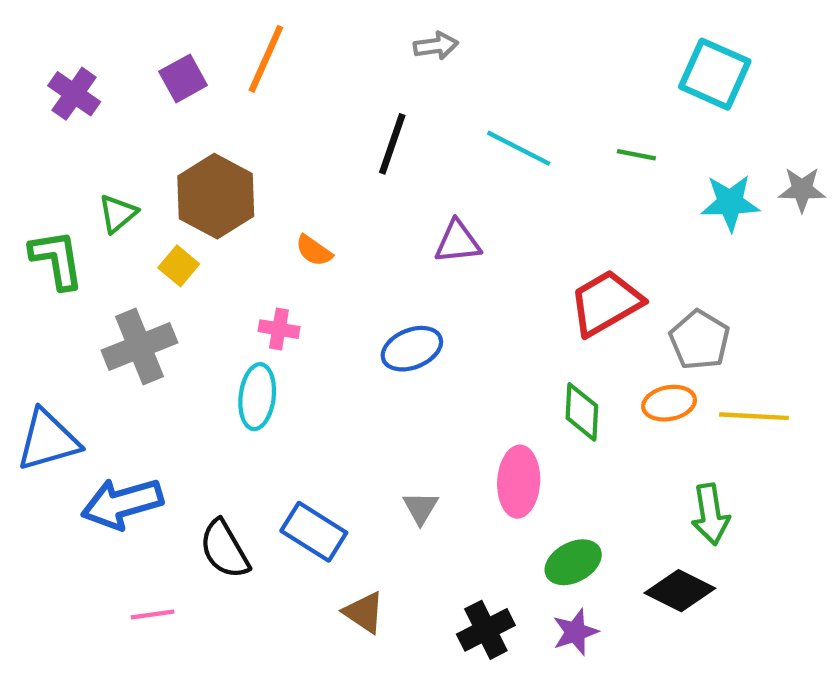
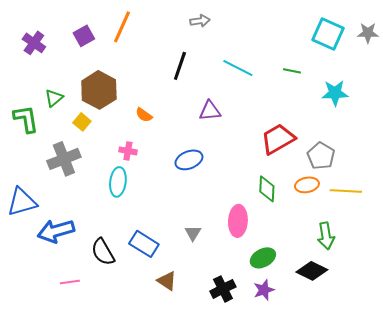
gray star: (802, 190) -> (368, 33), moved

